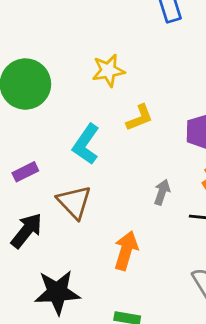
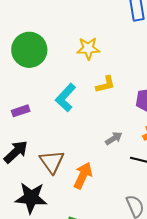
gray arrow: (162, 192) -> (114, 138), turned 30
brown triangle: (74, 202) -> (52, 162), moved

